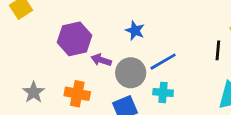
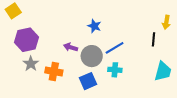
purple hexagon: (74, 39) -> (27, 40), moved
gray star: (34, 92) -> (31, 64), moved

